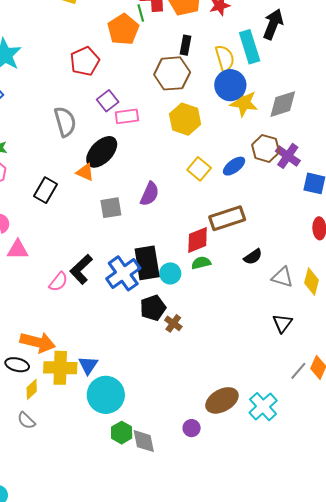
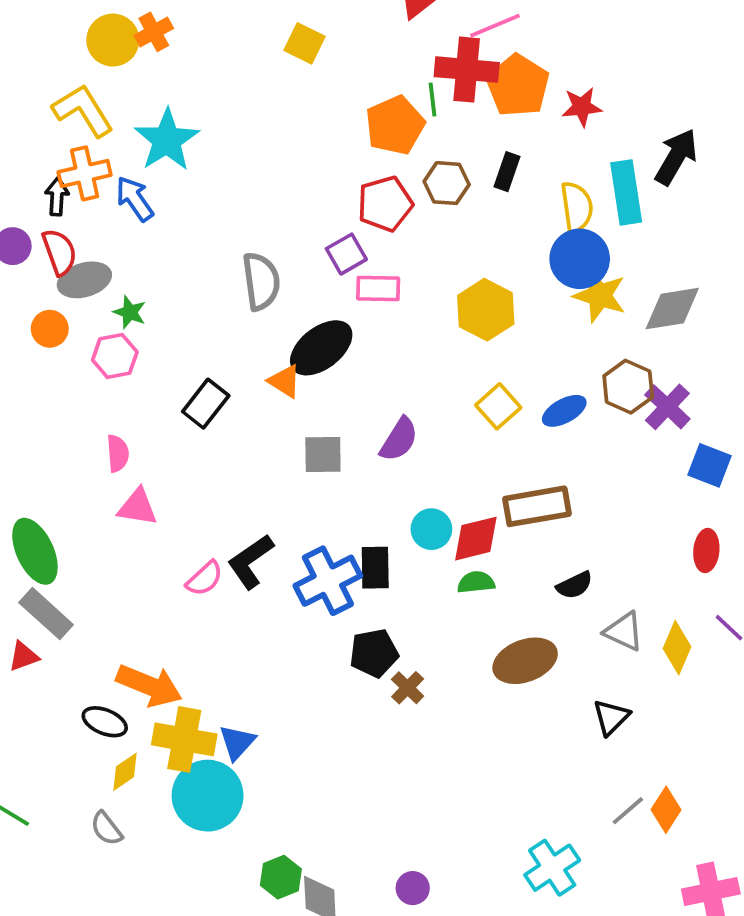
red pentagon: (85, 61) -> (385, 204), moved
brown hexagon: (172, 73) -> (447, 183), moved, size x0.7
black rectangle: (147, 263) -> (375, 568), size x0.7
cyan circle: (170, 273) -> (431, 529), moved
cyan circle: (106, 395) -> (208, 796), moved
brown ellipse: (222, 400) -> (525, 661), moved

